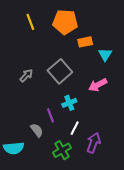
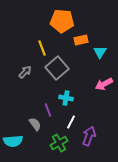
yellow line: (30, 22) -> (42, 48), moved
pink arrow: (98, 85) -> (104, 84), moved
cyan cross: (69, 103) -> (66, 98), turned 32

